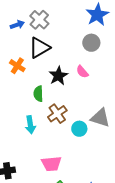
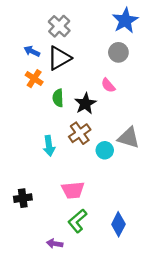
blue arrow: (17, 25) -> (32, 51), moved, turned -136
black star: (58, 76) -> (85, 104), moved
green semicircle: (38, 94) -> (58, 98), moved

